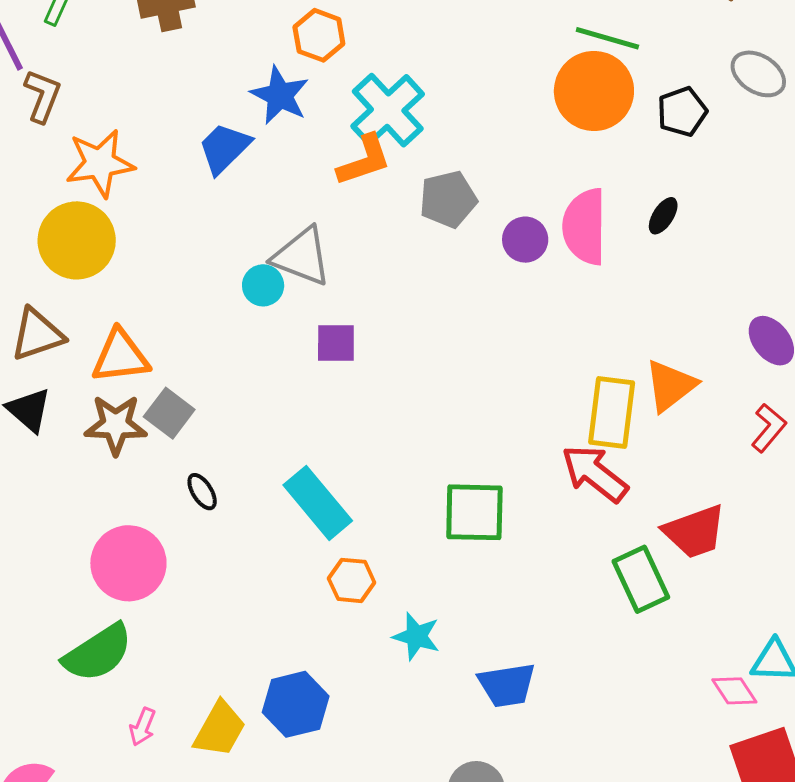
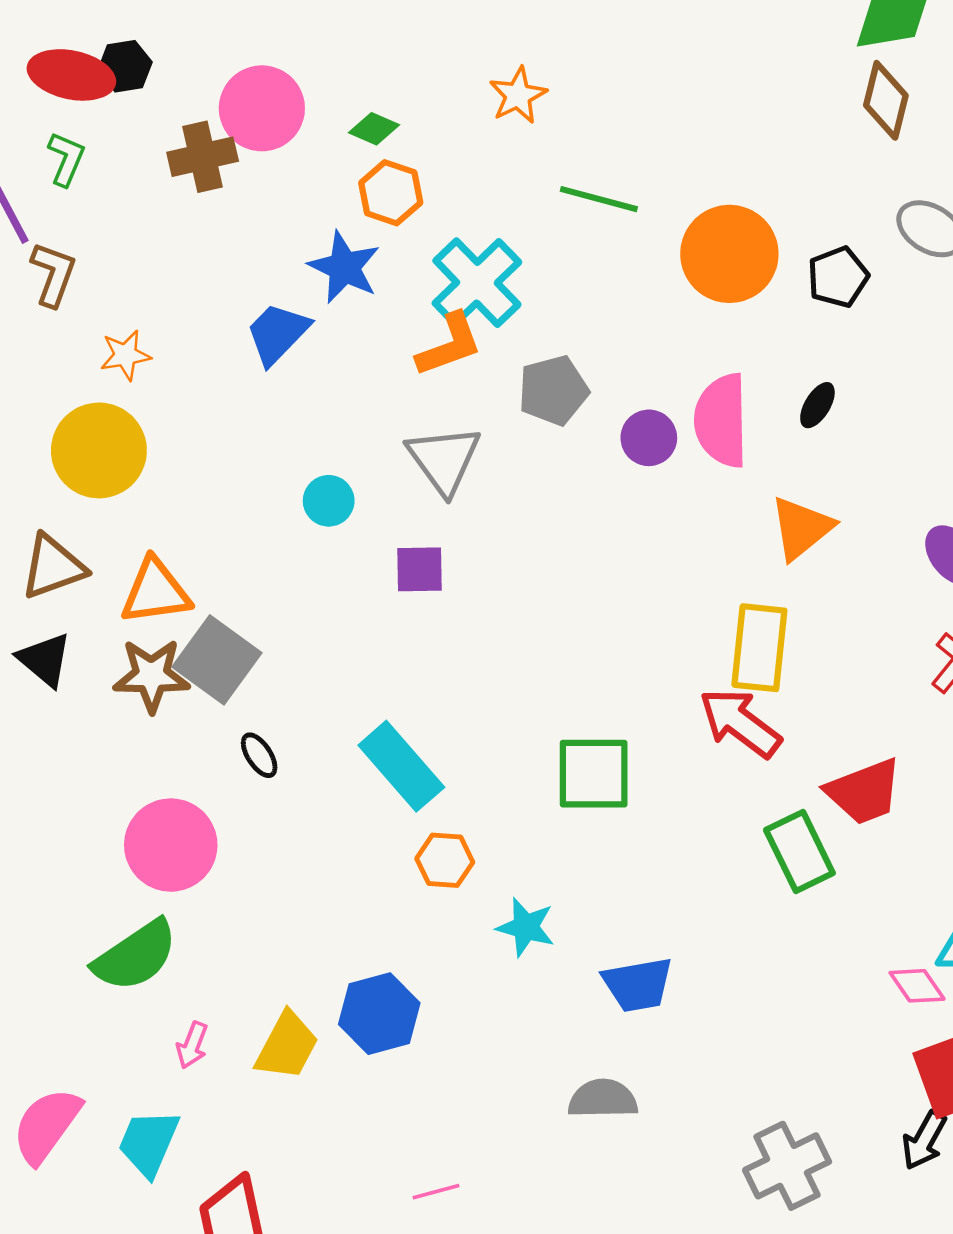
green line: (607, 38) -> (599, 199), moved
orange star: (100, 163) -> (125, 355), size x0.6
gray triangle: (302, 256) -> (444, 460), moved, turned 34
orange triangle: (670, 386) -> (801, 528), moved
gray square: (169, 413) -> (217, 660), size x1.4

